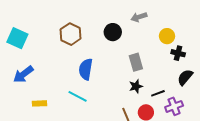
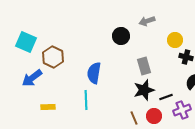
brown hexagon: (71, 34) -> (53, 57), moved
black star: (136, 86) -> (144, 90), size x1.5
cyan line: (78, 96) -> (86, 100), turned 60

